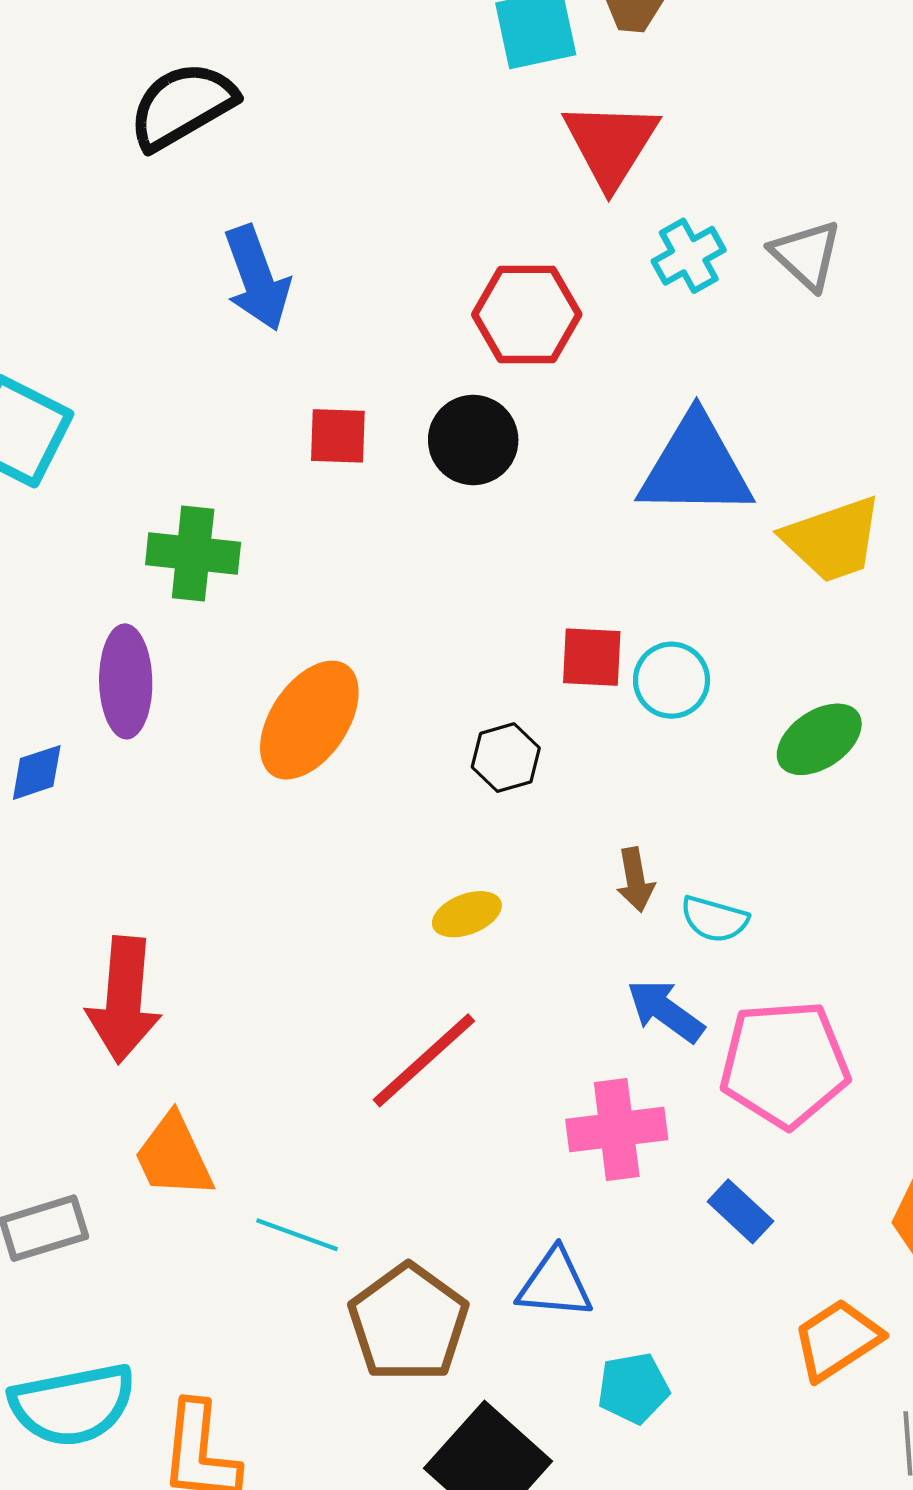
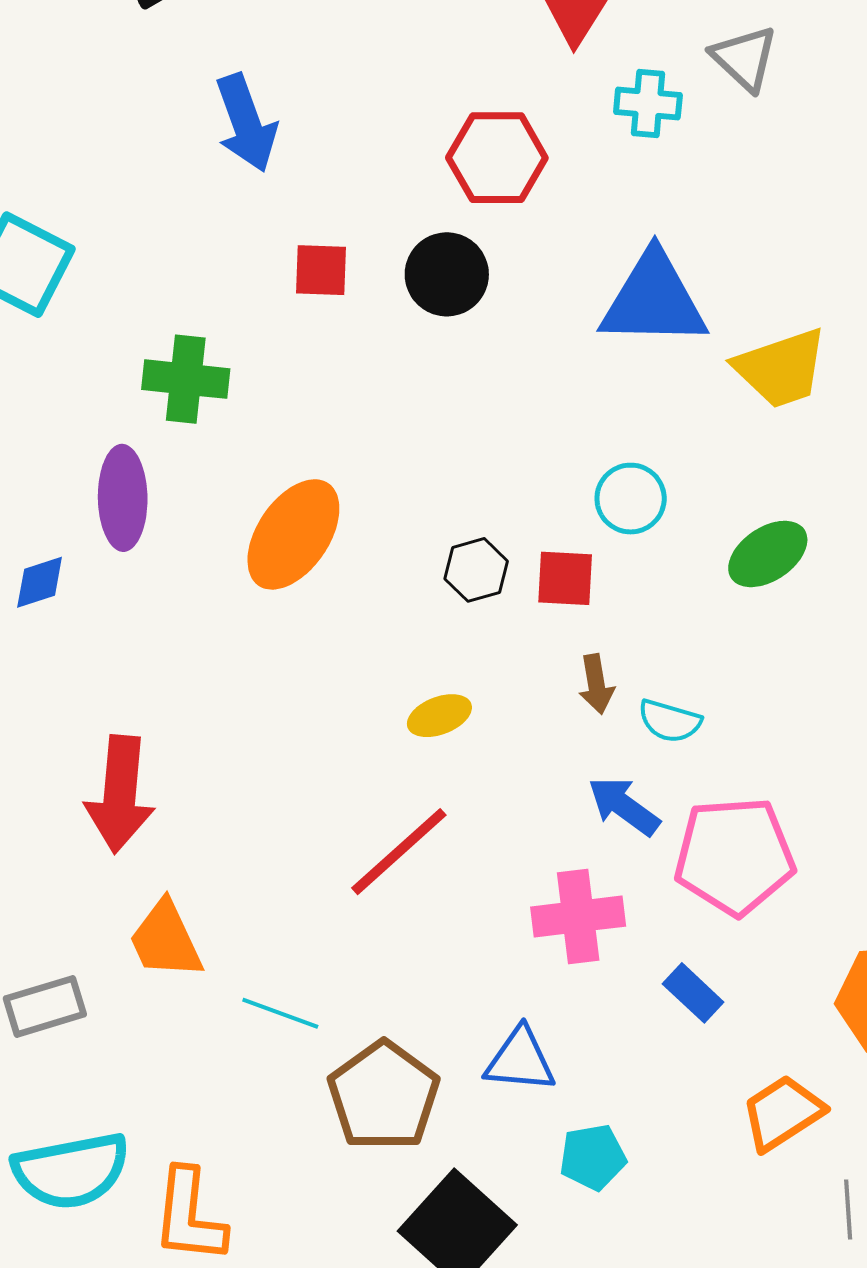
gray triangle: (806, 255) -> (744, 58), moved
cyan cross: (689, 256) -> (648, 104), turned 34
red square: (592, 657) -> (565, 578), moved

